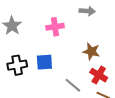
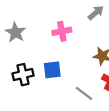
gray arrow: (87, 11) -> (96, 13), turned -42

